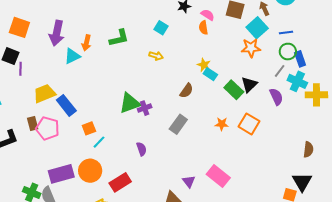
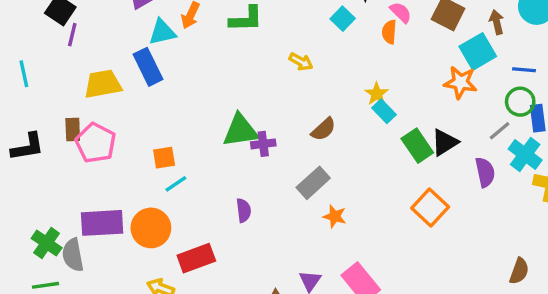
cyan square: (161, 28) -> (343, 19), moved
brown semicircle: (186, 91) -> (324, 129), moved
blue rectangle: (66, 105) -> (148, 67), moved
orange star: (222, 124) -> (335, 216), moved

